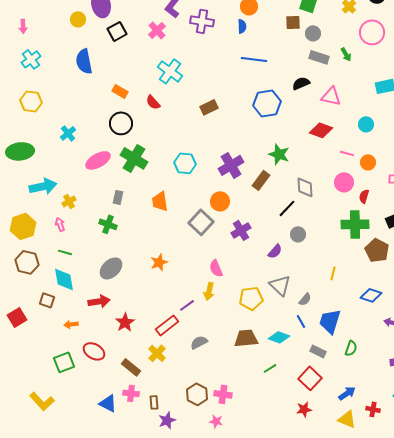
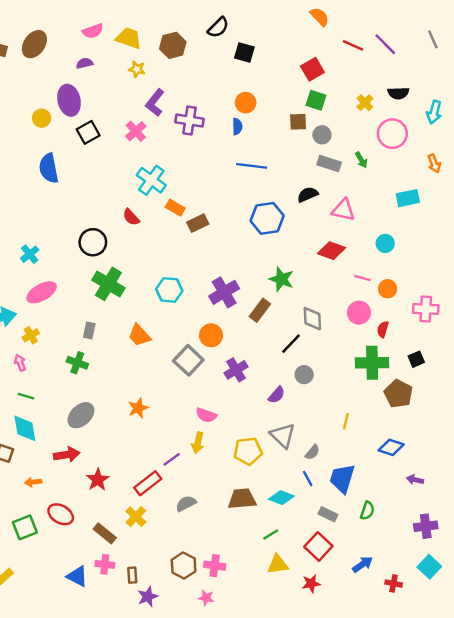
orange rectangle: (120, 91) -> (175, 208), moved
pink ellipse: (98, 160) -> (42, 292), moved
orange trapezoid: (160, 201) -> (139, 335), turned -35
pink semicircle: (216, 268) -> (206, 415), turned -48
yellow triangle: (347, 419) -> (278, 564), moved, turned -30

